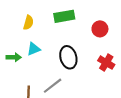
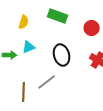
green rectangle: (64, 16) -> (58, 16), turned 30

